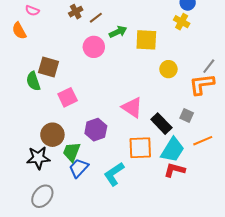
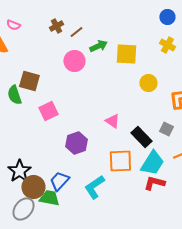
yellow cross: (182, 22) -> (167, 45), moved
pink triangle: (132, 107) -> (112, 121), size x0.7
brown circle: (52, 135) -> (33, 187), moved
green trapezoid: (72, 152) -> (49, 198), moved, turned 80
black star: (38, 158) -> (19, 171), turned -30

